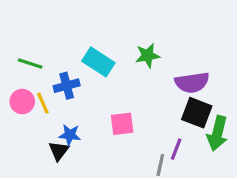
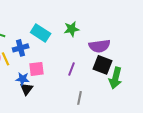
pink square: (122, 124) -> (37, 69), moved
purple line: (176, 149) -> (72, 69), moved
black triangle: (59, 151) -> (27, 89), moved

